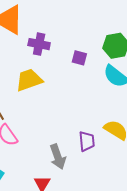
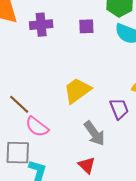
yellow trapezoid: (29, 80) -> (77, 91), moved

